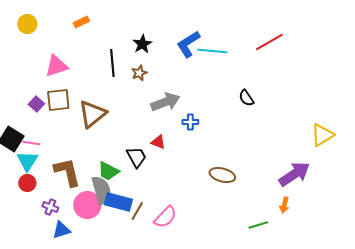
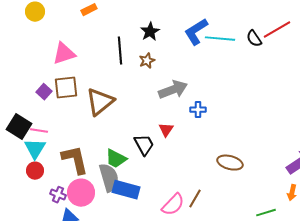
black semicircle: (246, 98) -> (254, 39), moved
red triangle: (158, 142) -> (166, 130), turned 42
pink circle: (87, 205) -> (81, 193), moved
brown line: (137, 211) -> (195, 199), moved

